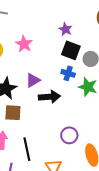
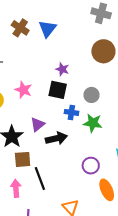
black square: (71, 50) -> (58, 90), moved
purple circle: (69, 135) -> (91, 166), moved
black line: (27, 149) -> (40, 179), moved

